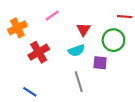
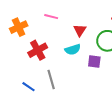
pink line: (52, 16) -> (51, 17), turned 48
gray line: (79, 82) -> (51, 80), moved

